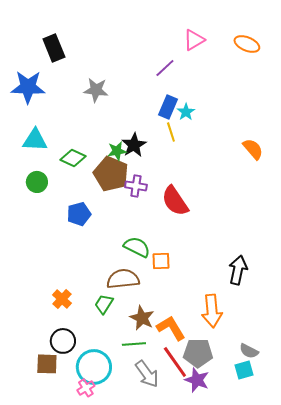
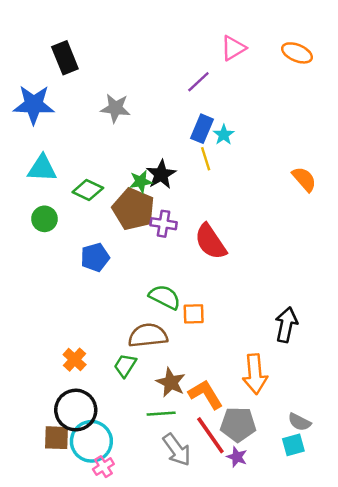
black circle: (63, 341) -> (76, 410), size x1.4
cyan circle: (94, 367) -> (91, 441), moved
purple star: (197, 380) -> (237, 457), size x0.7

